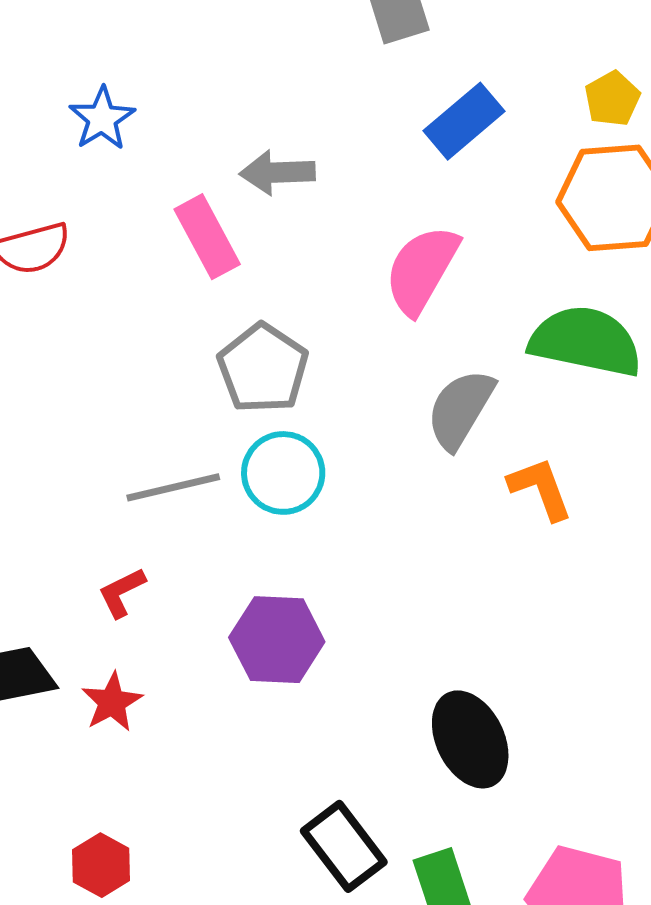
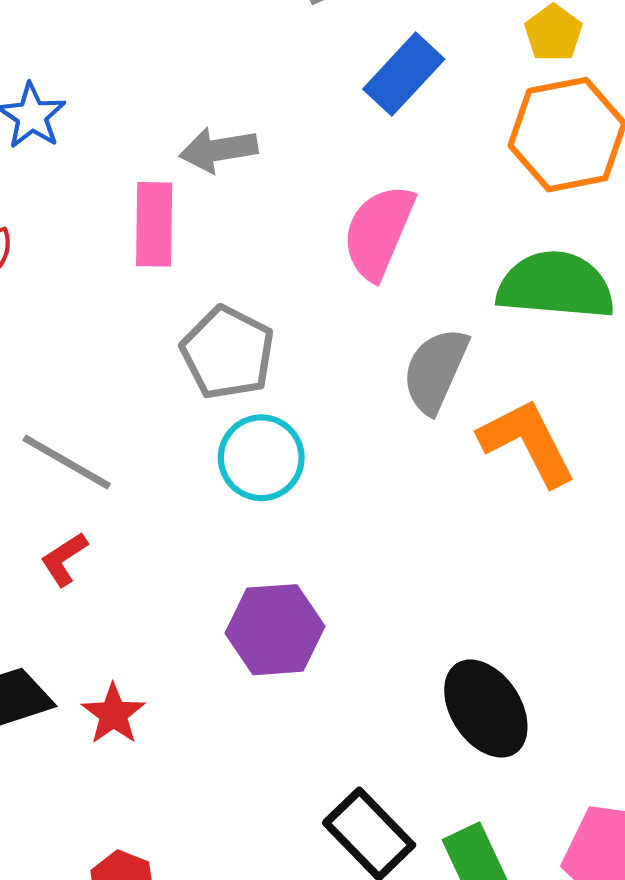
pink rectangle: (207, 237) -> (154, 224), turned 36
gray line: (173, 487) -> (67, 462), moved, turned 50
orange L-shape: (540, 489) -> (527, 442), size x1.4
red L-shape: (122, 592) -> (64, 559), moved

